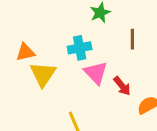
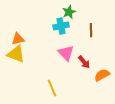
cyan cross: (80, 48) -> (61, 26), moved
yellow triangle: (43, 74) -> (16, 54), moved, turned -42

